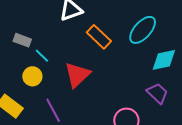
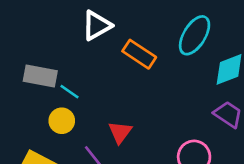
gray rectangle: (22, 40) -> (40, 76), size x1.4
red triangle: (77, 75) -> (120, 132), moved, size x0.7

